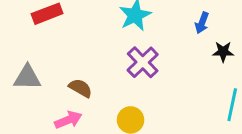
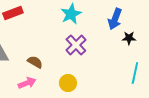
blue arrow: (202, 23) -> (115, 19), size x1.5

